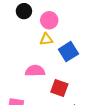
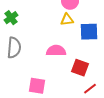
blue square: (68, 52) -> (89, 32), turned 30

